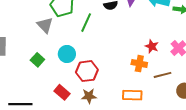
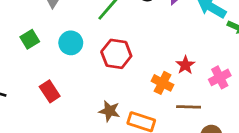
red hexagon: (87, 71) -> (116, 54), moved
brown star: (89, 96) -> (109, 111), moved

